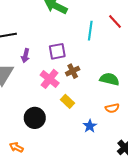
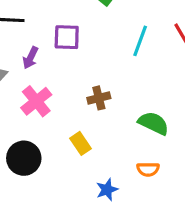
purple square: (57, 51) -> (67, 37), moved
pink cross: (50, 79) -> (36, 101), moved

